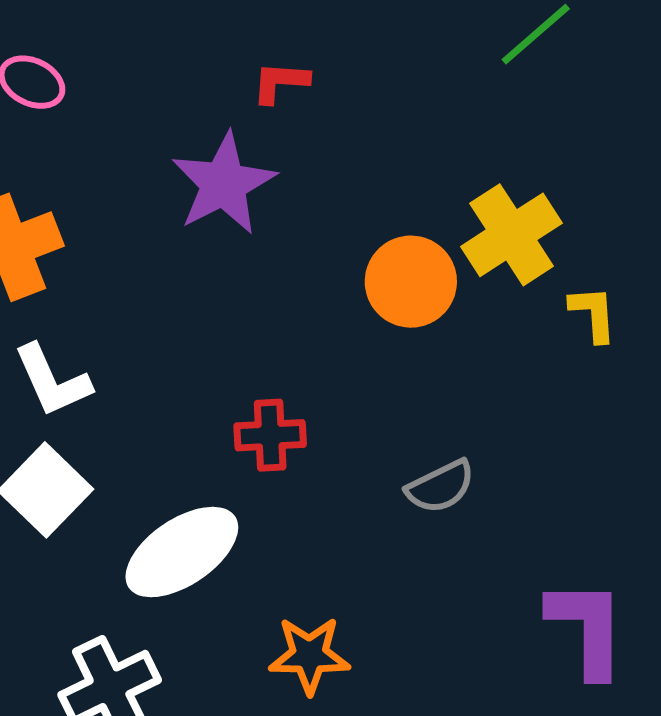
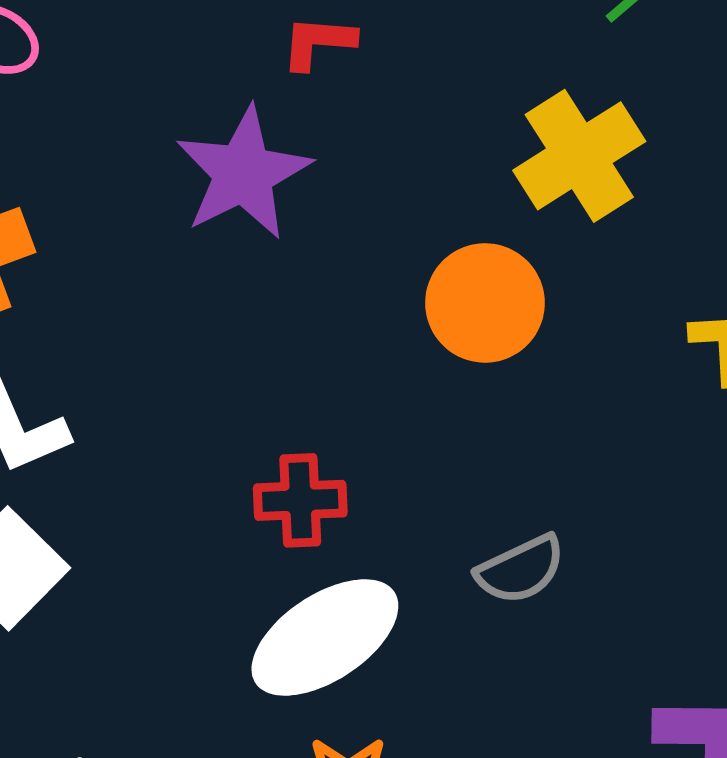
yellow cross: (512, 235) -> (579, 156), moved
white ellipse: (182, 552) -> (325, 638), moved

